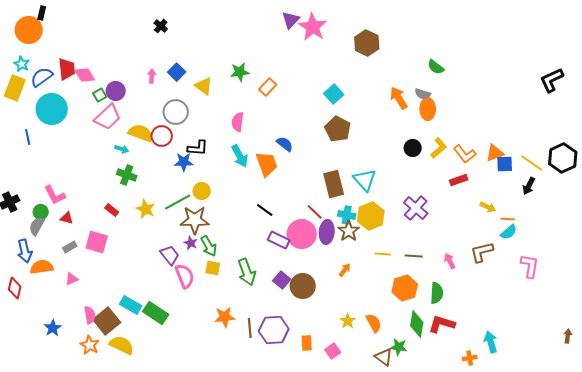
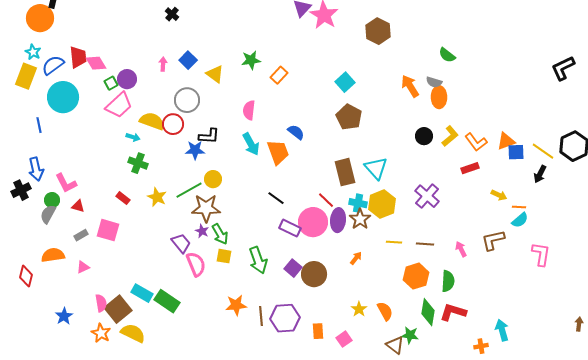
blue arrow: (25, 251) -> (36, 169), moved

